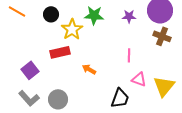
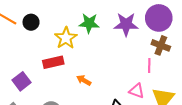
black circle: (51, 14) -> (31, 22), moved
purple star: (129, 16) -> (126, 24), size x1.6
pink line: (129, 55) -> (149, 65), moved

